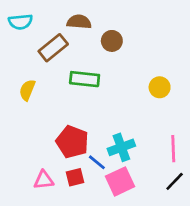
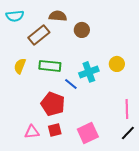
green rectangle: (85, 79) -> (50, 66), moved
cyan cross: (121, 147) -> (89, 72), moved
blue line: (97, 162) -> (71, 84), moved

